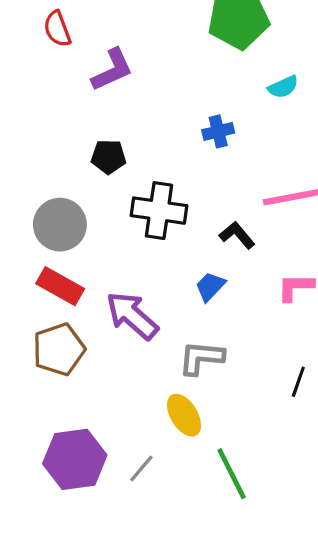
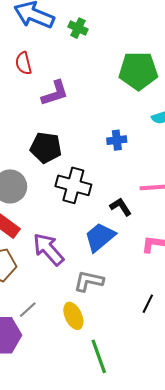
black pentagon: (108, 157) -> (46, 148), size x1.4
blue trapezoid: (210, 286) -> (100, 237), size x1.6
gray line: (141, 468) -> (28, 310), moved

